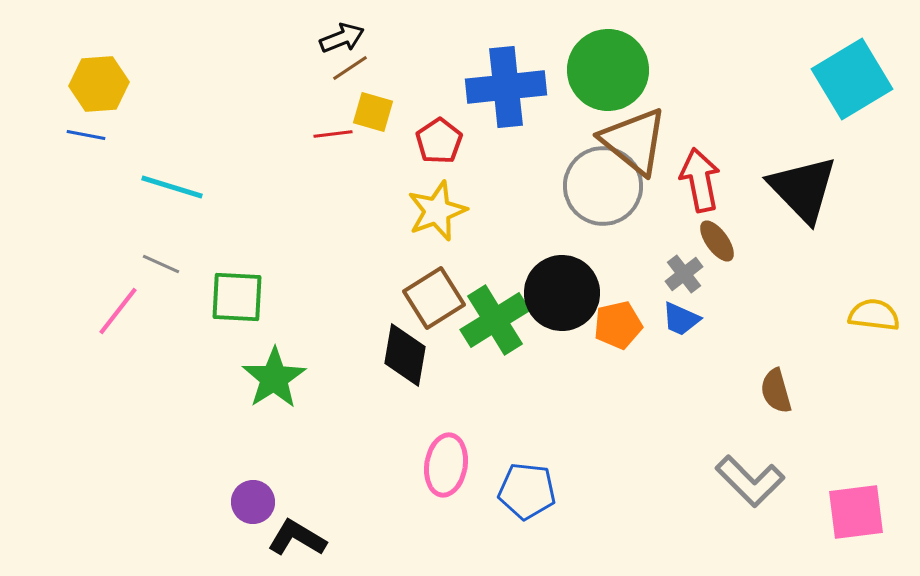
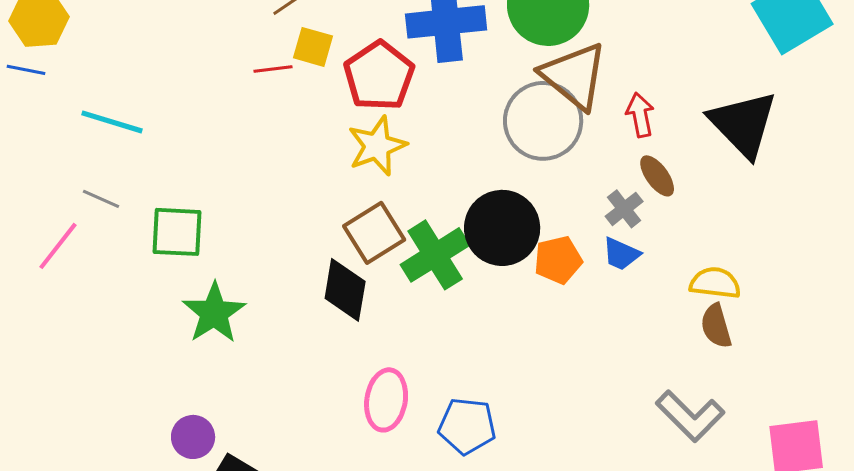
red pentagon: (439, 141) -> (379, 76), size x1.5
red arrow: (700, 180) -> (640, 115), size x0.7
yellow semicircle: (874, 315) -> (715, 283), moved

